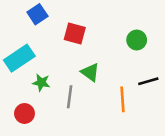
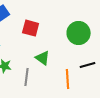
green circle: (137, 40) -> (79, 33), size x1.5

